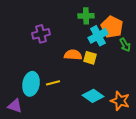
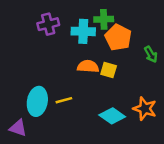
orange pentagon: (112, 27) -> (118, 37), moved
purple cross: (41, 34) -> (48, 24), moved
cyan cross: (98, 36) -> (83, 31), moved, turned 30
orange star: (120, 101) -> (145, 109), moved

